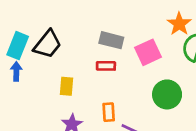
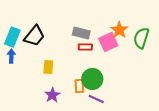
orange star: (179, 24) -> (119, 30), moved
red rectangle: (106, 66) -> (85, 47), moved
green circle: (167, 94) -> (92, 79), moved

